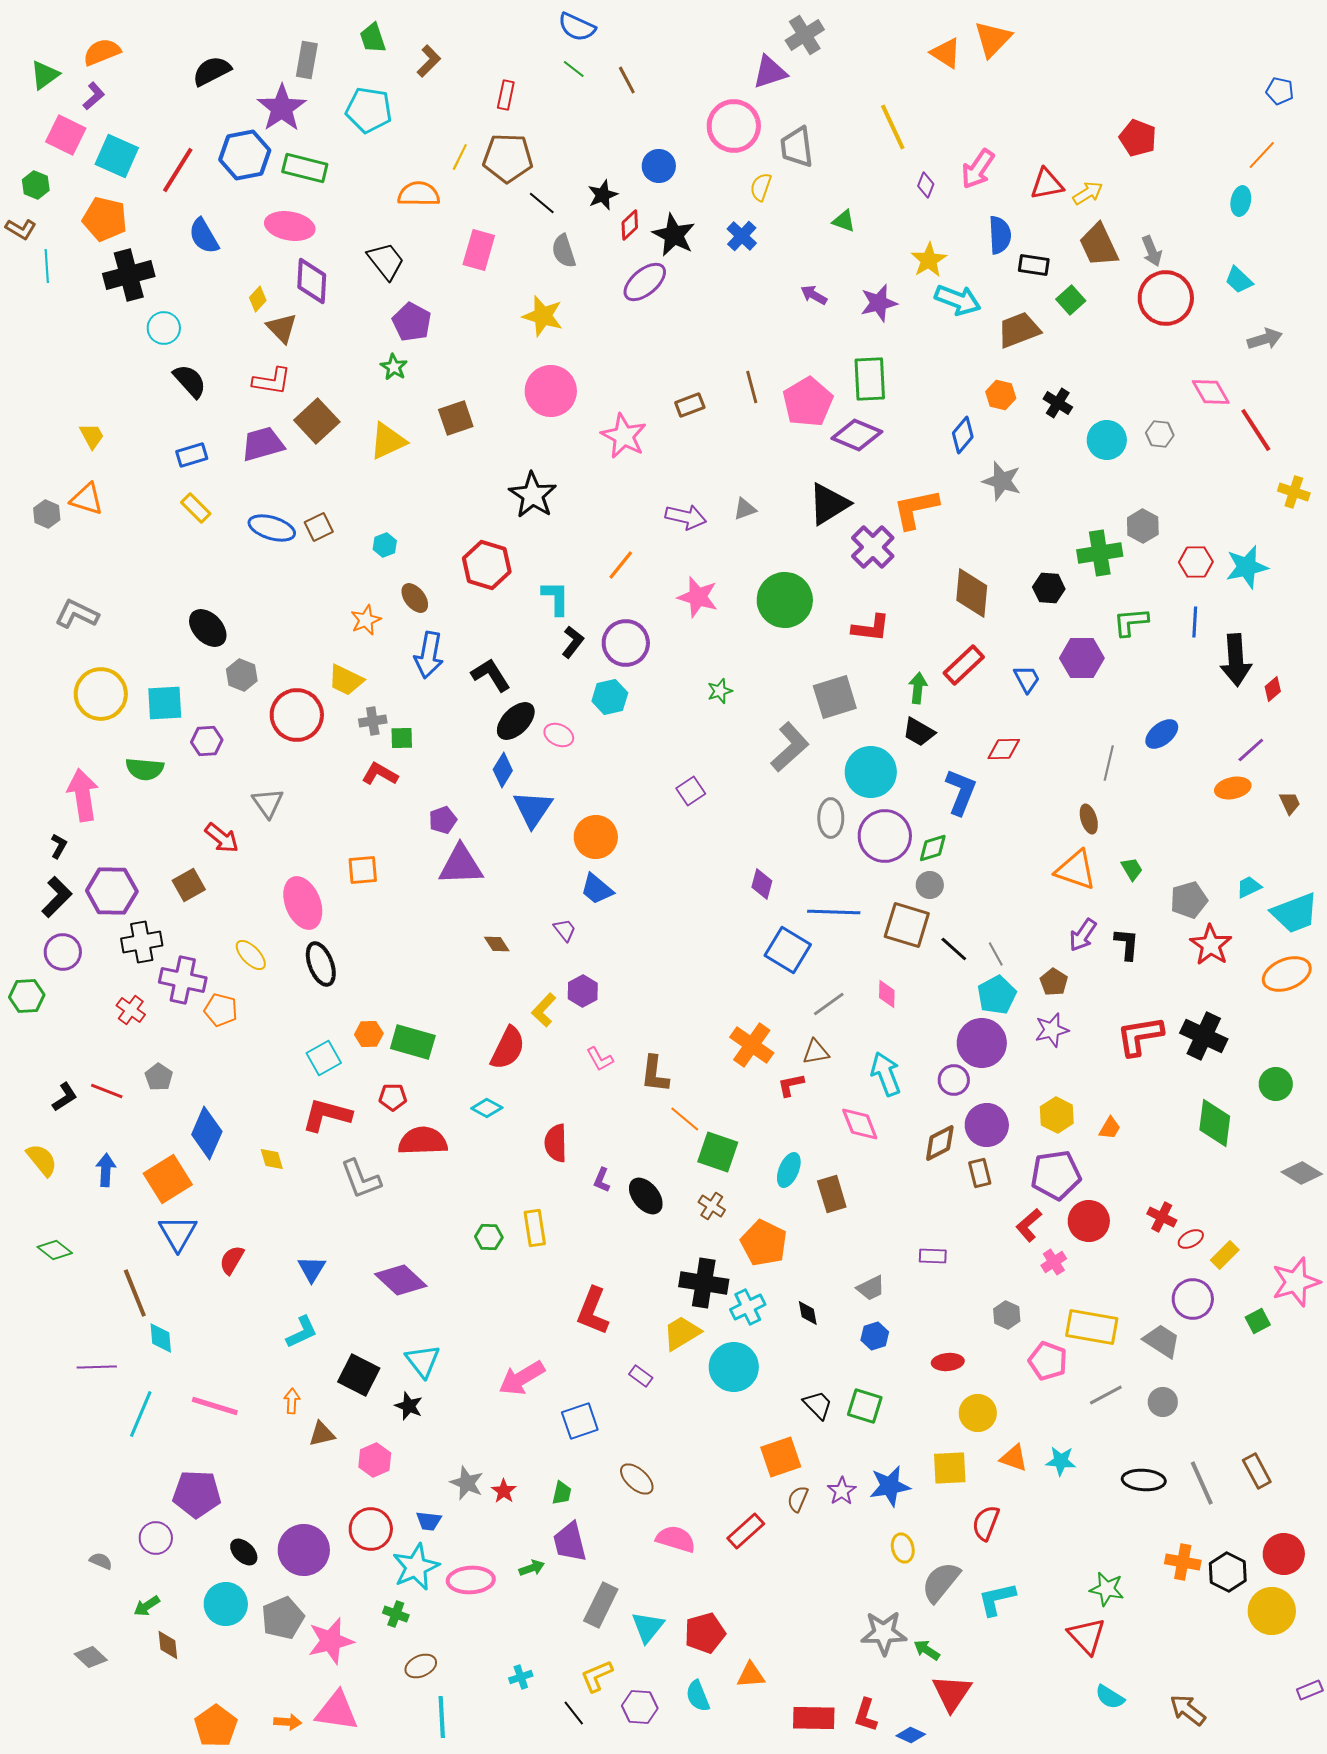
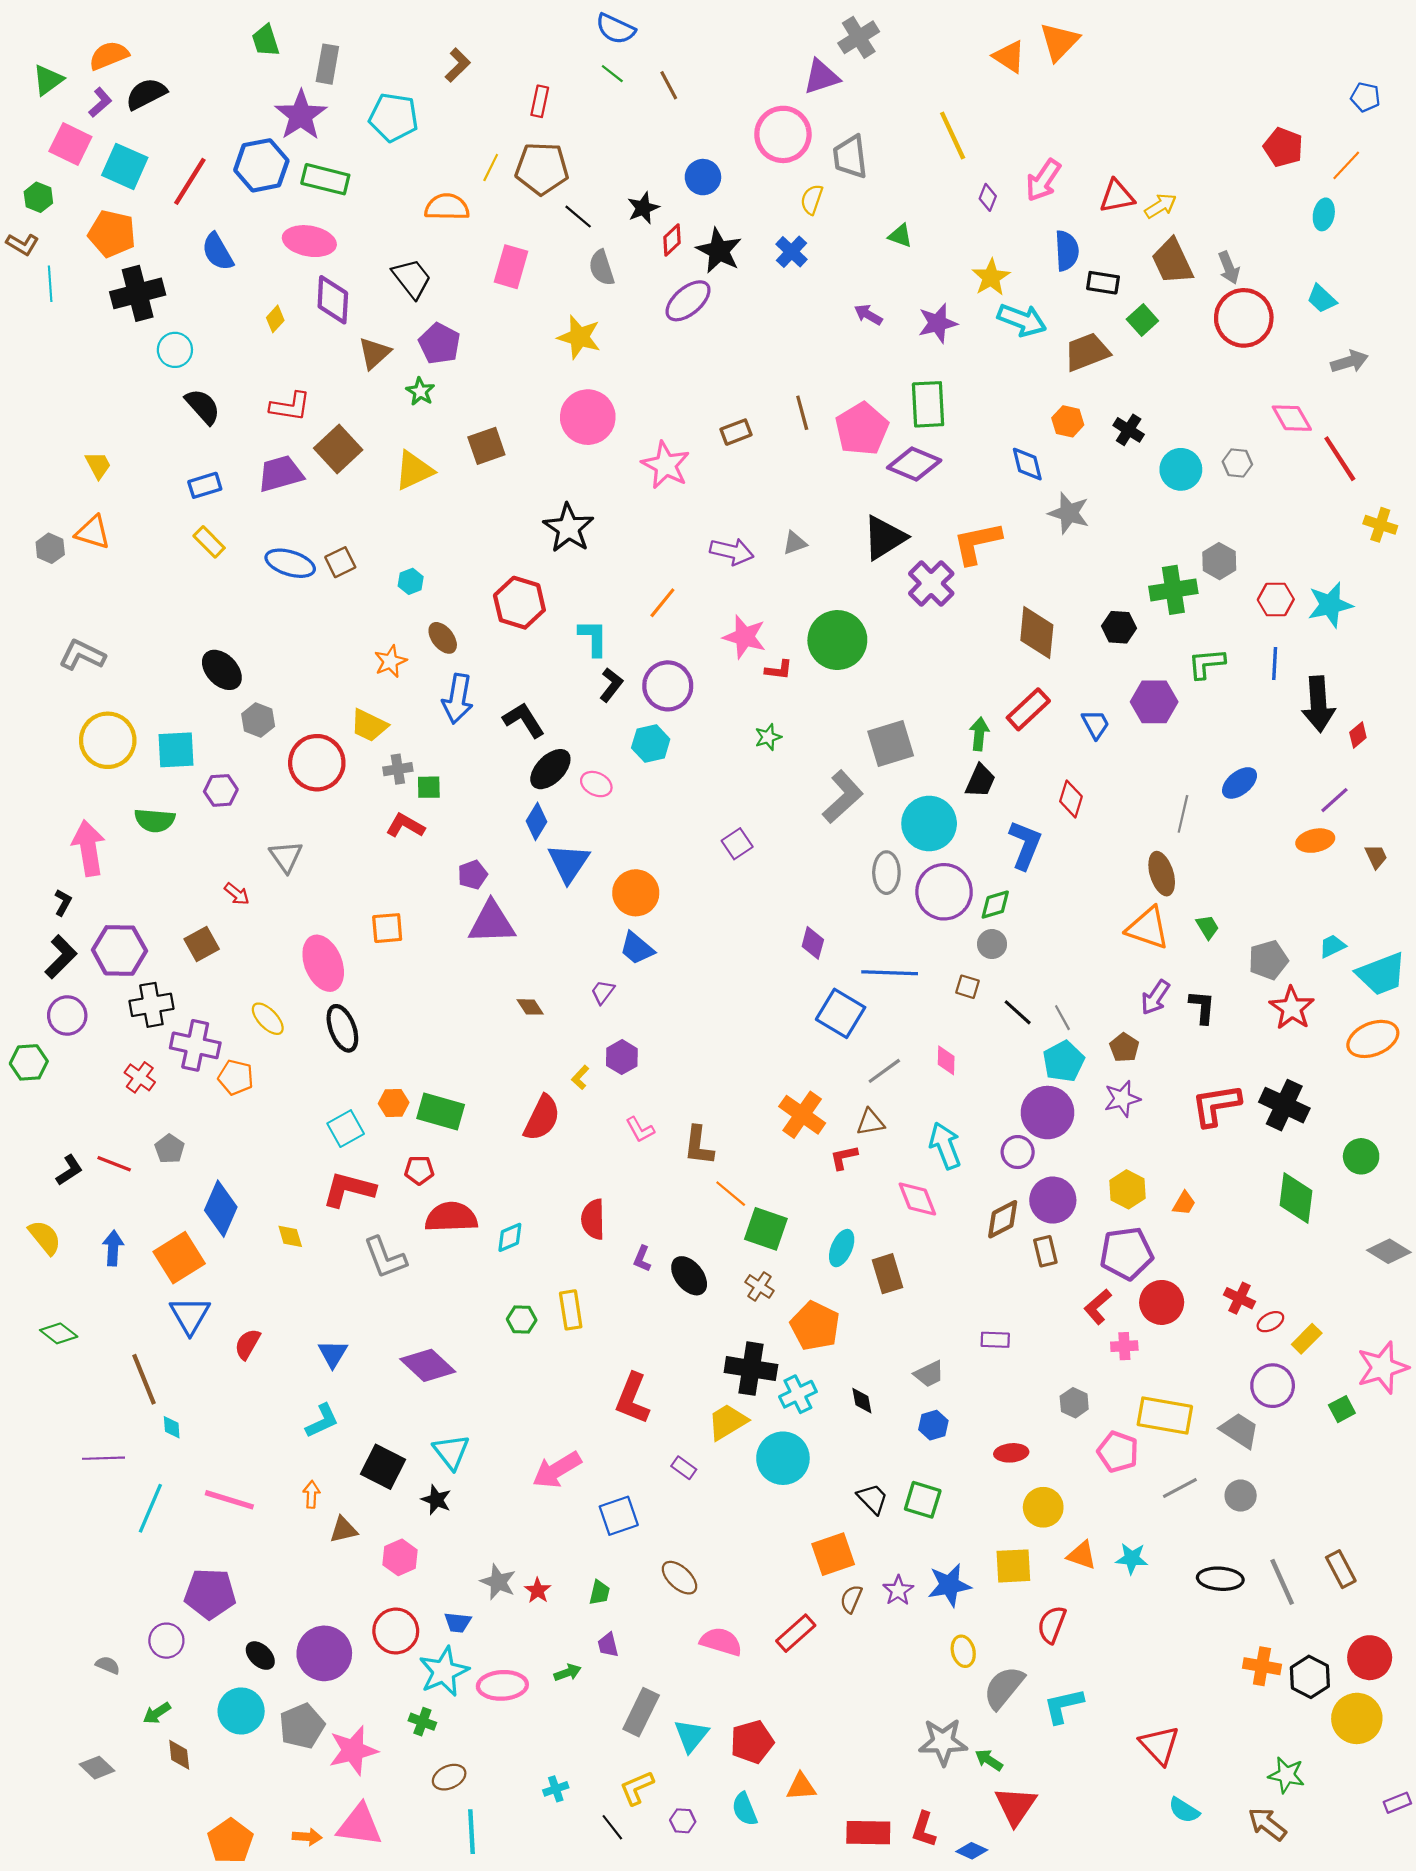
green trapezoid: (373, 38) -> (266, 41), moved
black semicircle: (212, 71) -> (146, 94), moved
red pentagon: (1138, 138) -> (1283, 147), moved
brown triangle: (282, 328) -> (374, 353), moved, turned 32
blue diamond: (963, 435) -> (1027, 464), turned -54
red L-shape: (871, 628) -> (779, 670), moved, size x0.7
black trapezoid: (919, 732) -> (980, 781), turned -96
red diamond: (1004, 749) -> (1071, 799), turned -72
brown ellipse: (1089, 819) -> (1162, 874), size x1.4
red arrow: (222, 838) -> (237, 894), size x0.7
brown square: (907, 925) -> (967, 987), size x0.5
purple trapezoid: (565, 930) -> (603, 992), turned -105
yellow L-shape: (544, 1010) -> (580, 1077), size x0.7
cyan diamond: (487, 1108) -> (510, 1237), moved, turned -52
pink cross: (1054, 1262) -> (1124, 1346), turned 30
cyan diamond: (161, 1338) -> (172, 1427), size x0.7
purple trapezoid: (570, 1542) -> (608, 1645), size x0.6
green star: (1107, 1589) -> (1286, 1775), moved
purple hexagon: (640, 1707) -> (683, 1821), size x0.7

